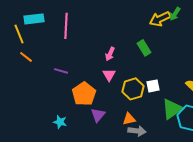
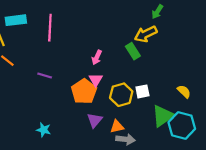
green arrow: (175, 14) -> (157, 12), moved
yellow arrow: (160, 19) -> (146, 34), moved
orange pentagon: (84, 94) -> (84, 91), moved
purple triangle: (98, 115) -> (95, 120), moved

